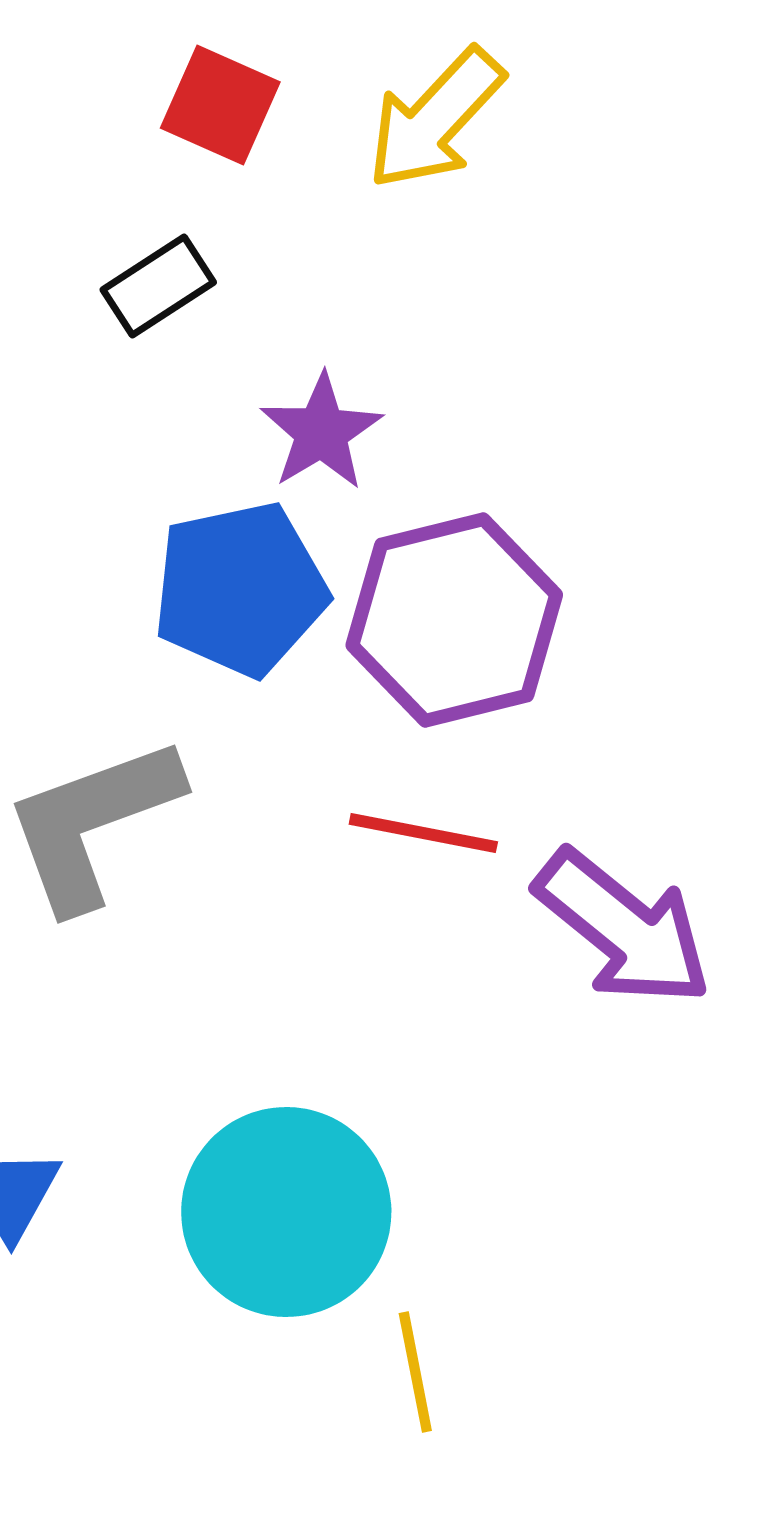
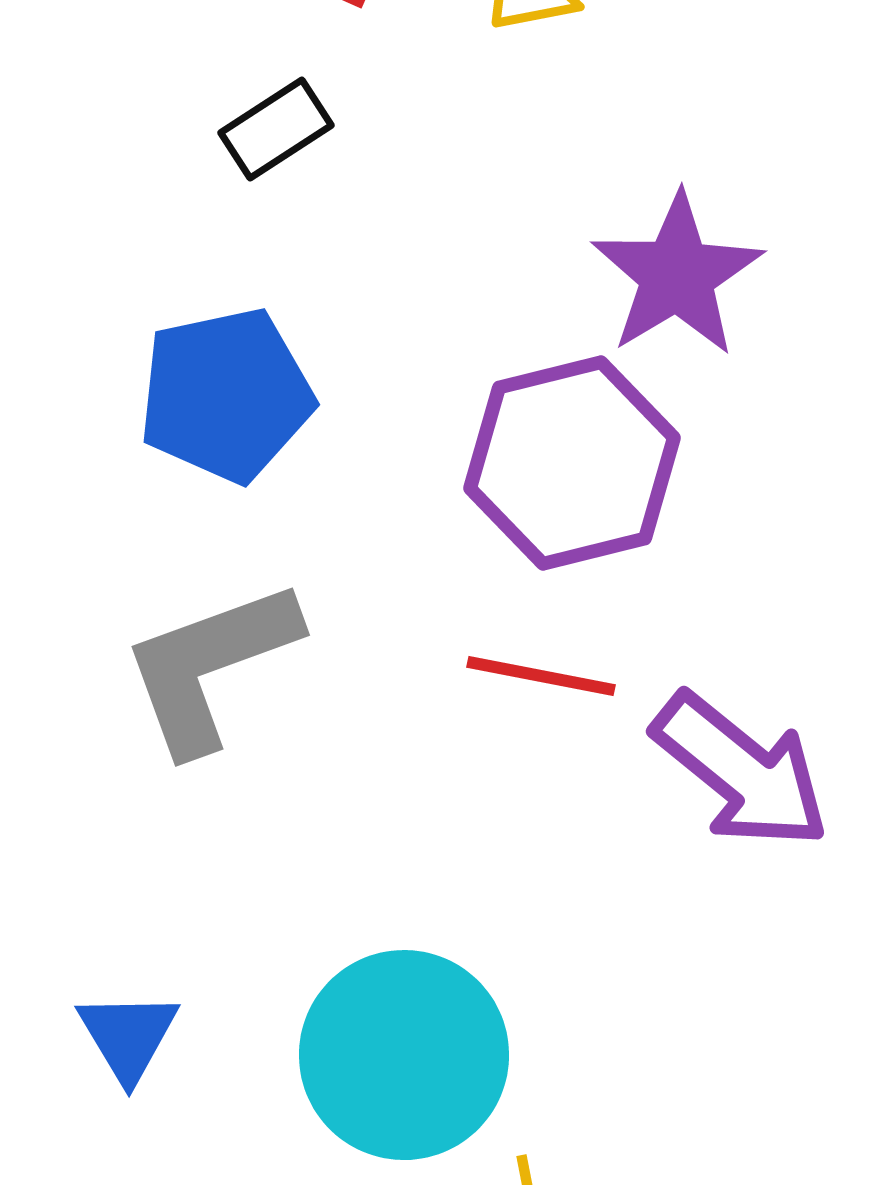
purple star: (321, 432) -> (677, 275), moved, size x1.4
blue pentagon: (240, 589) -> (226, 395), moved

